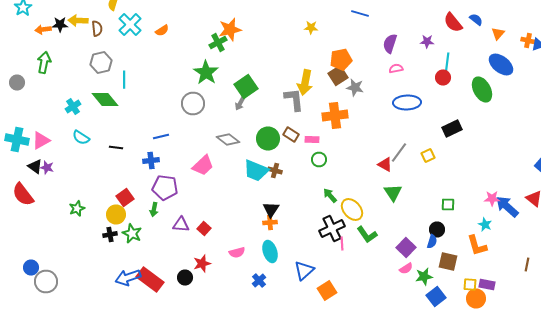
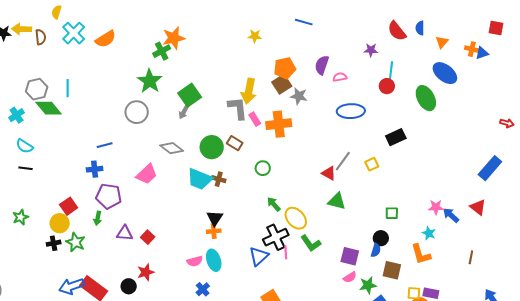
blue semicircle: (476, 20) -> (420, 28), turned -128
orange semicircle: (162, 30) -> (106, 39), size x1.5
purple semicircle: (390, 44) -> (322, 65), moved
gray hexagon: (101, 62) -> (37, 89), moved
pink rectangle: (312, 140) -> (255, 119), moved, turned 56
black line: (116, 148) -> (26, 168), moved
green triangle: (393, 192) -> (337, 201), turned -42
blue arrow: (507, 206) -> (451, 215), size x0.7
purple square: (406, 248) -> (350, 256), turned -30
pink semicircle: (237, 252) -> (195, 261), moved
brown line: (527, 264) -> (471, 257), moved
blue triangle: (304, 270) -> (259, 256), moved

